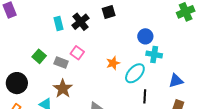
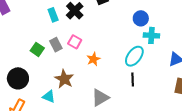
gray rectangle: (61, 63) -> (56, 45), moved, turned 48
orange star: (113, 63) -> (93, 59), moved
black line: (145, 96) -> (133, 79), moved

